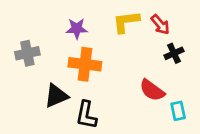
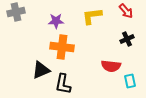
red arrow: (160, 25) -> (126, 11), moved
gray cross: (27, 53) -> (16, 12), moved
red semicircle: (152, 90) -> (111, 66), turned -30

